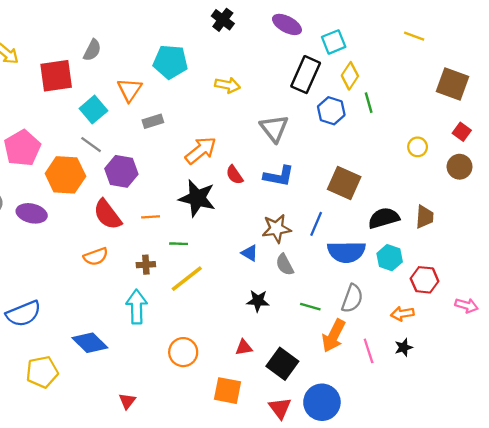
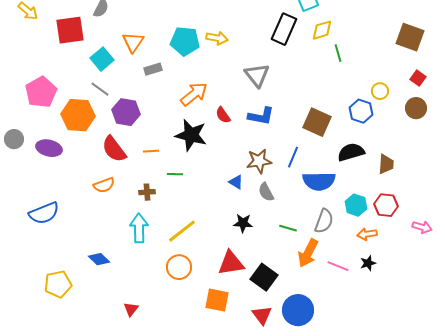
cyan pentagon: (170, 62) -> (185, 41), moved
yellow diamond: (350, 76) -> (322, 30), turned 40
blue hexagon: (331, 111) -> (361, 111), moved
brown trapezoid: (425, 217) -> (386, 164), moved
cyan hexagon: (390, 258) -> (356, 205), moved
yellow line: (187, 279) -> (182, 231), moved
blue semicircle: (23, 314) -> (44, 213), moved
blue diamond: (90, 343) -> (99, 259), size x0.7
red triangle: (244, 347) -> (231, 263), size x1.8
pink line: (369, 351) -> (338, 266), turned -50

